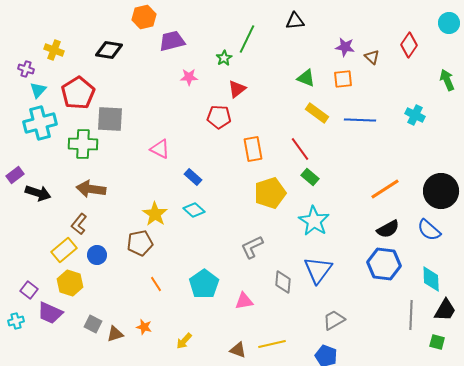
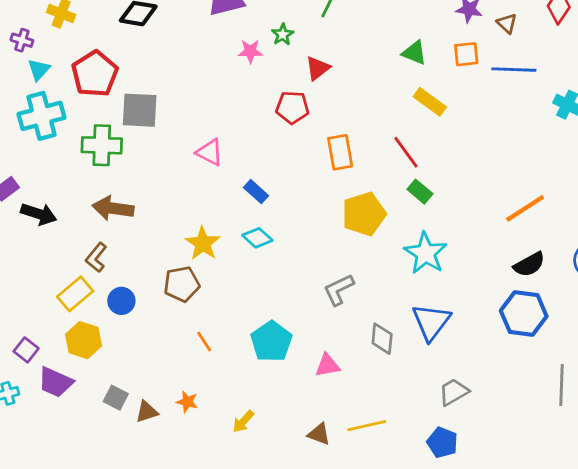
green star: (224, 58) -> (283, 35), moved
blue line: (360, 120) -> (514, 70), moved

